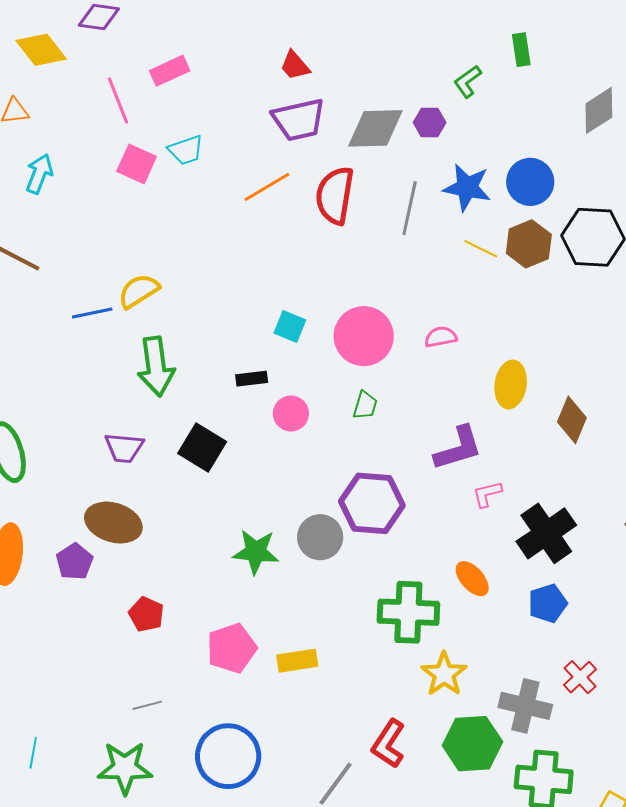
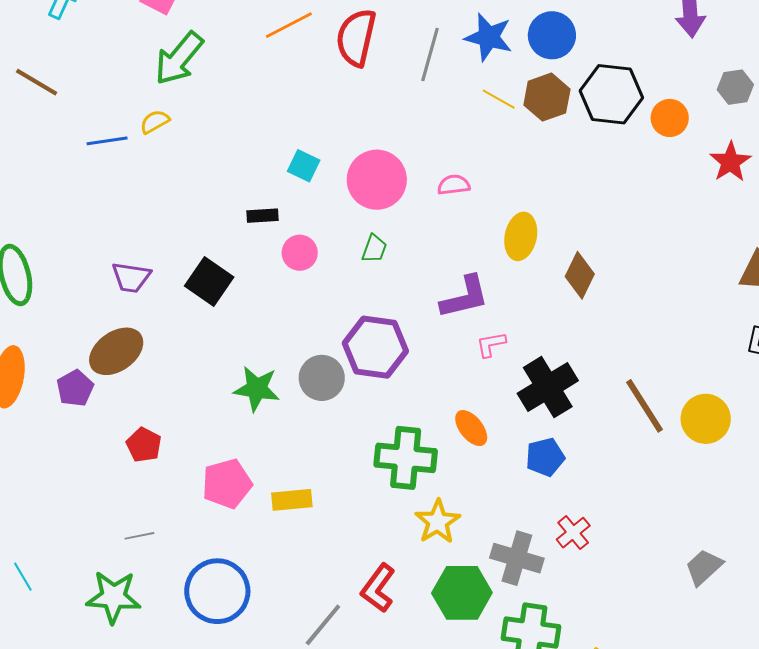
yellow semicircle: (139, 291) -> (155, 122), size x0.7
green arrow: (156, 366) -> (179, 58), moved, turned 44
brown ellipse: (113, 523) -> (116, 351), turned -56
cyan line: (33, 753) -> (23, 577), turned -44

